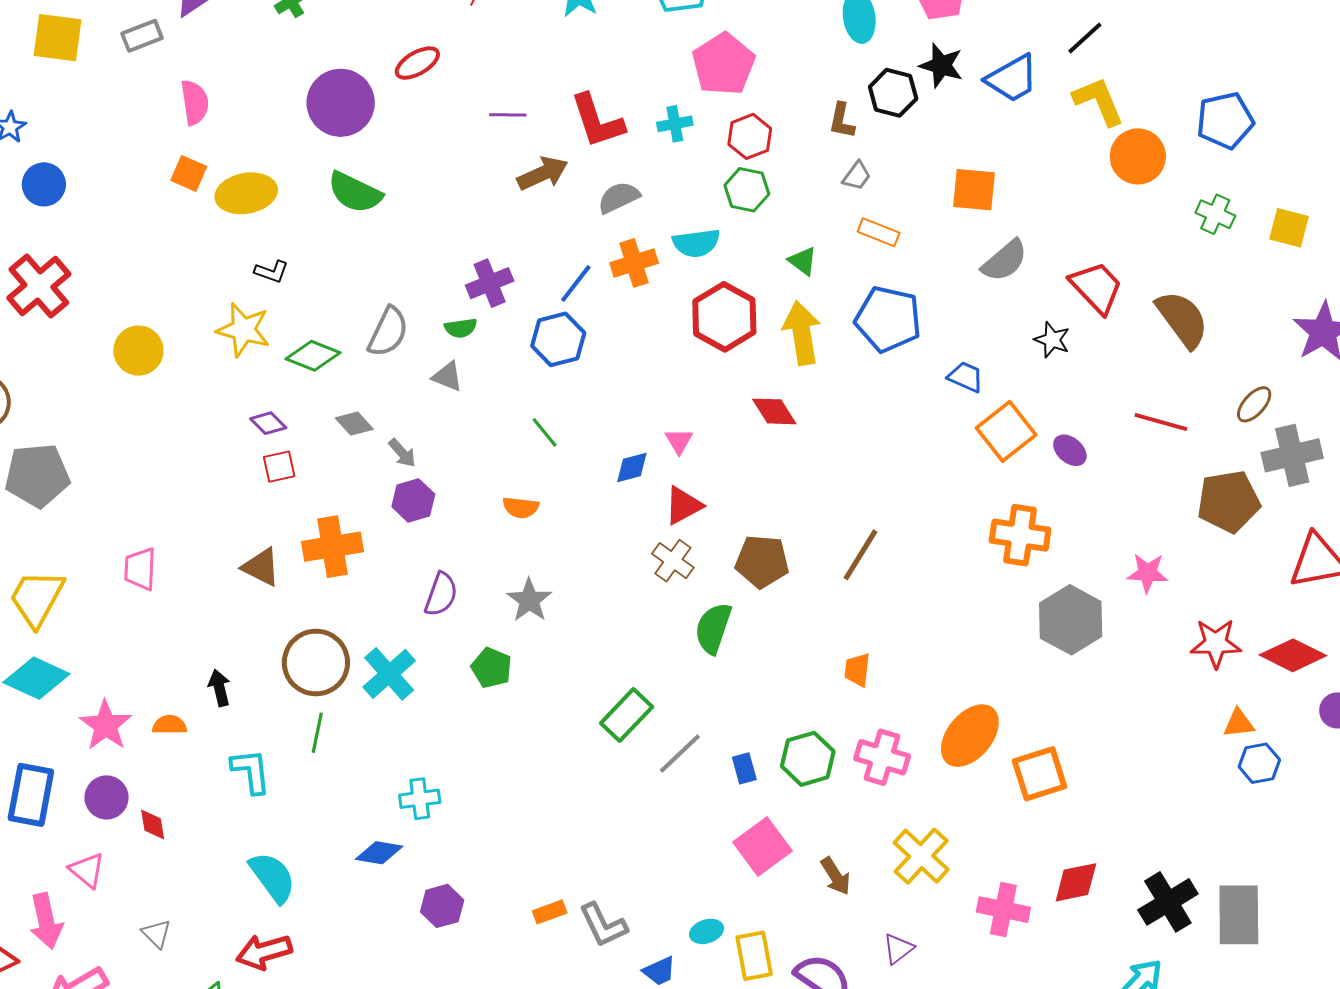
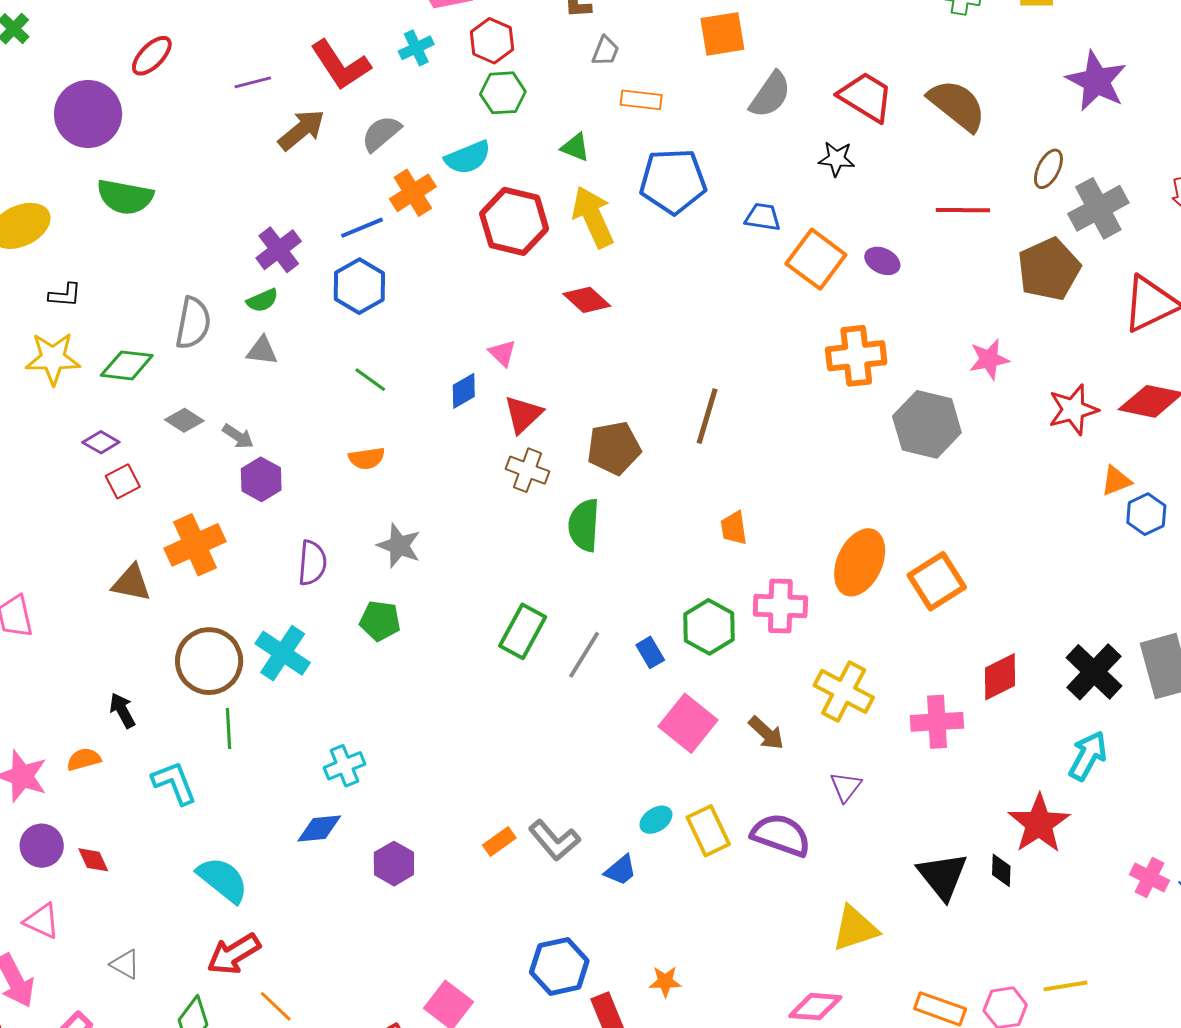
blue line: (576, 284) -> (362, 228), turned 45

